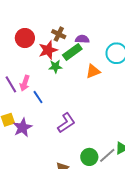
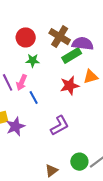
brown cross: (59, 34) -> (60, 37), size x1.5
purple semicircle: (82, 39) -> (83, 44), size x1.5
red star: (48, 50) -> (70, 86), moved
green star: (55, 67) -> (33, 61), moved

